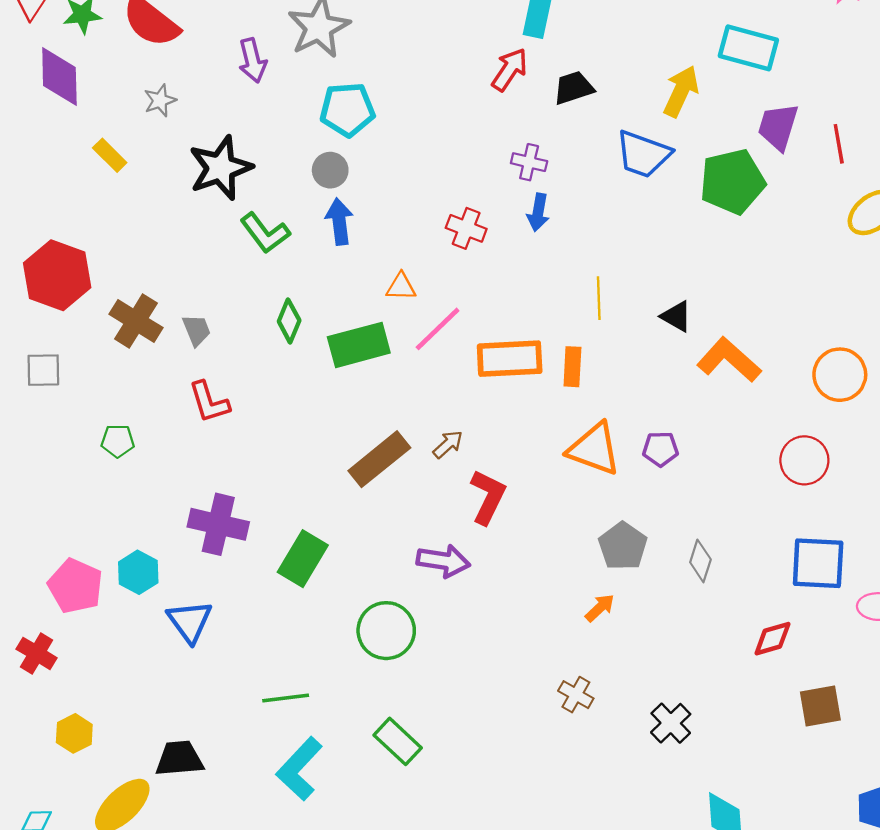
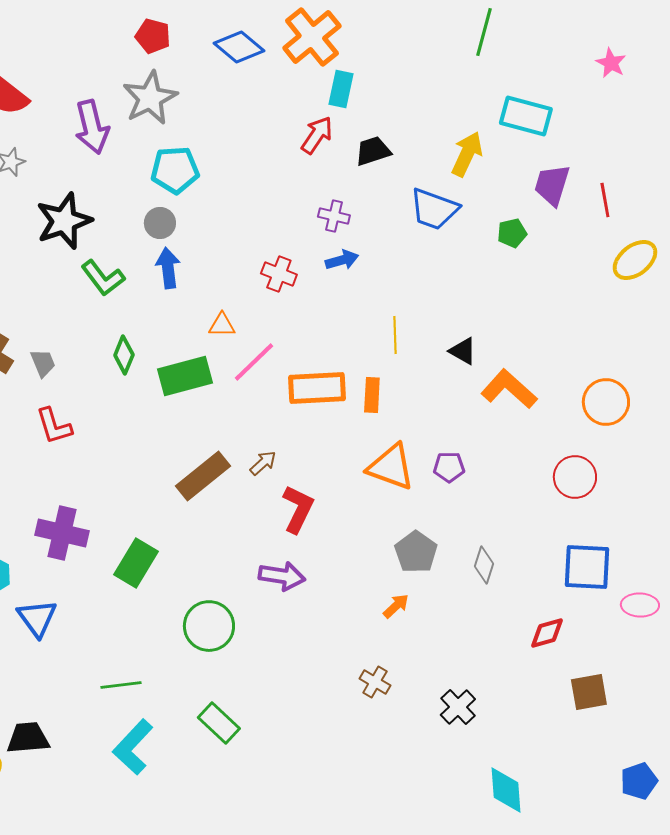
purple arrow: (253, 60) -> (92, 127), size x1.4
green pentagon: (732, 182) -> (512, 233), size x0.5
blue arrow: (538, 212) -> (342, 260), turned -116
purple arrow: (443, 561) -> (282, 576), moved

